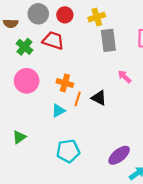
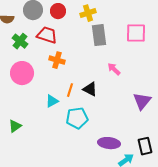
orange cross: (65, 83) -> (57, 60), moved
cyan pentagon: (68, 151) -> (77, 118), moved
purple ellipse: (119, 155) -> (109, 143), turned 45

